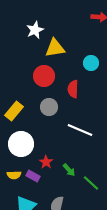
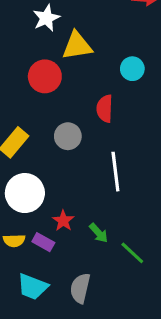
red circle: (44, 76) -> (45, 76), moved
white line: (80, 130) -> (115, 172), turned 60

